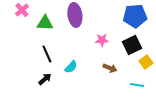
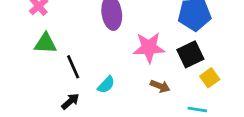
green triangle: (45, 23) -> (46, 43), moved
pink star: (102, 40) -> (149, 47), size x1.6

